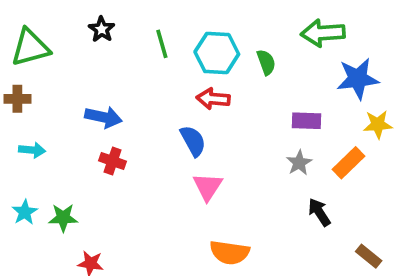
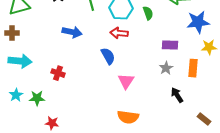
blue arrow: (103, 117) -> (72, 32), moved
cyan arrow: (32, 150) -> (20, 61), size x1.6
red cross: (113, 161) -> (58, 73), moved
orange rectangle: (349, 163) -> (193, 68), turned -42
pink triangle: (208, 187) -> (126, 81), moved

